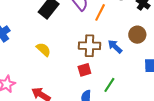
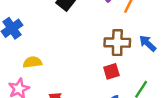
yellow semicircle: (43, 49) -> (32, 62), moved, turned -49

